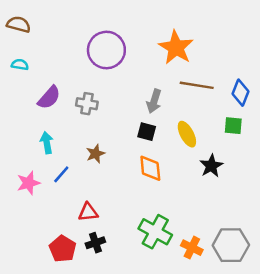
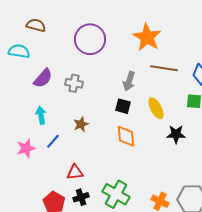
brown semicircle: (19, 24) -> (36, 25), moved
cyan semicircle: (20, 65) -> (19, 51), size x1.5
black star: (211, 166) -> (176, 134), turned 30
green cross: (155, 232) -> (116, 194), moved

